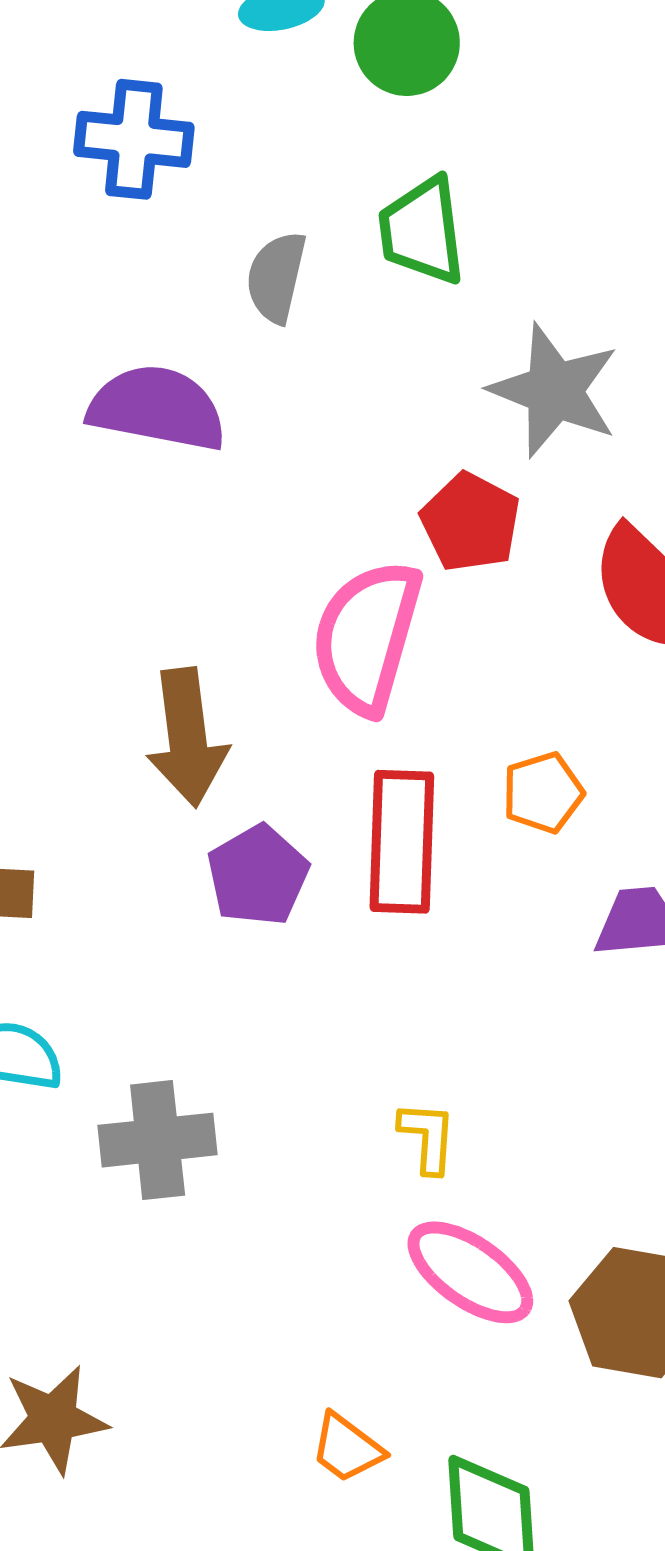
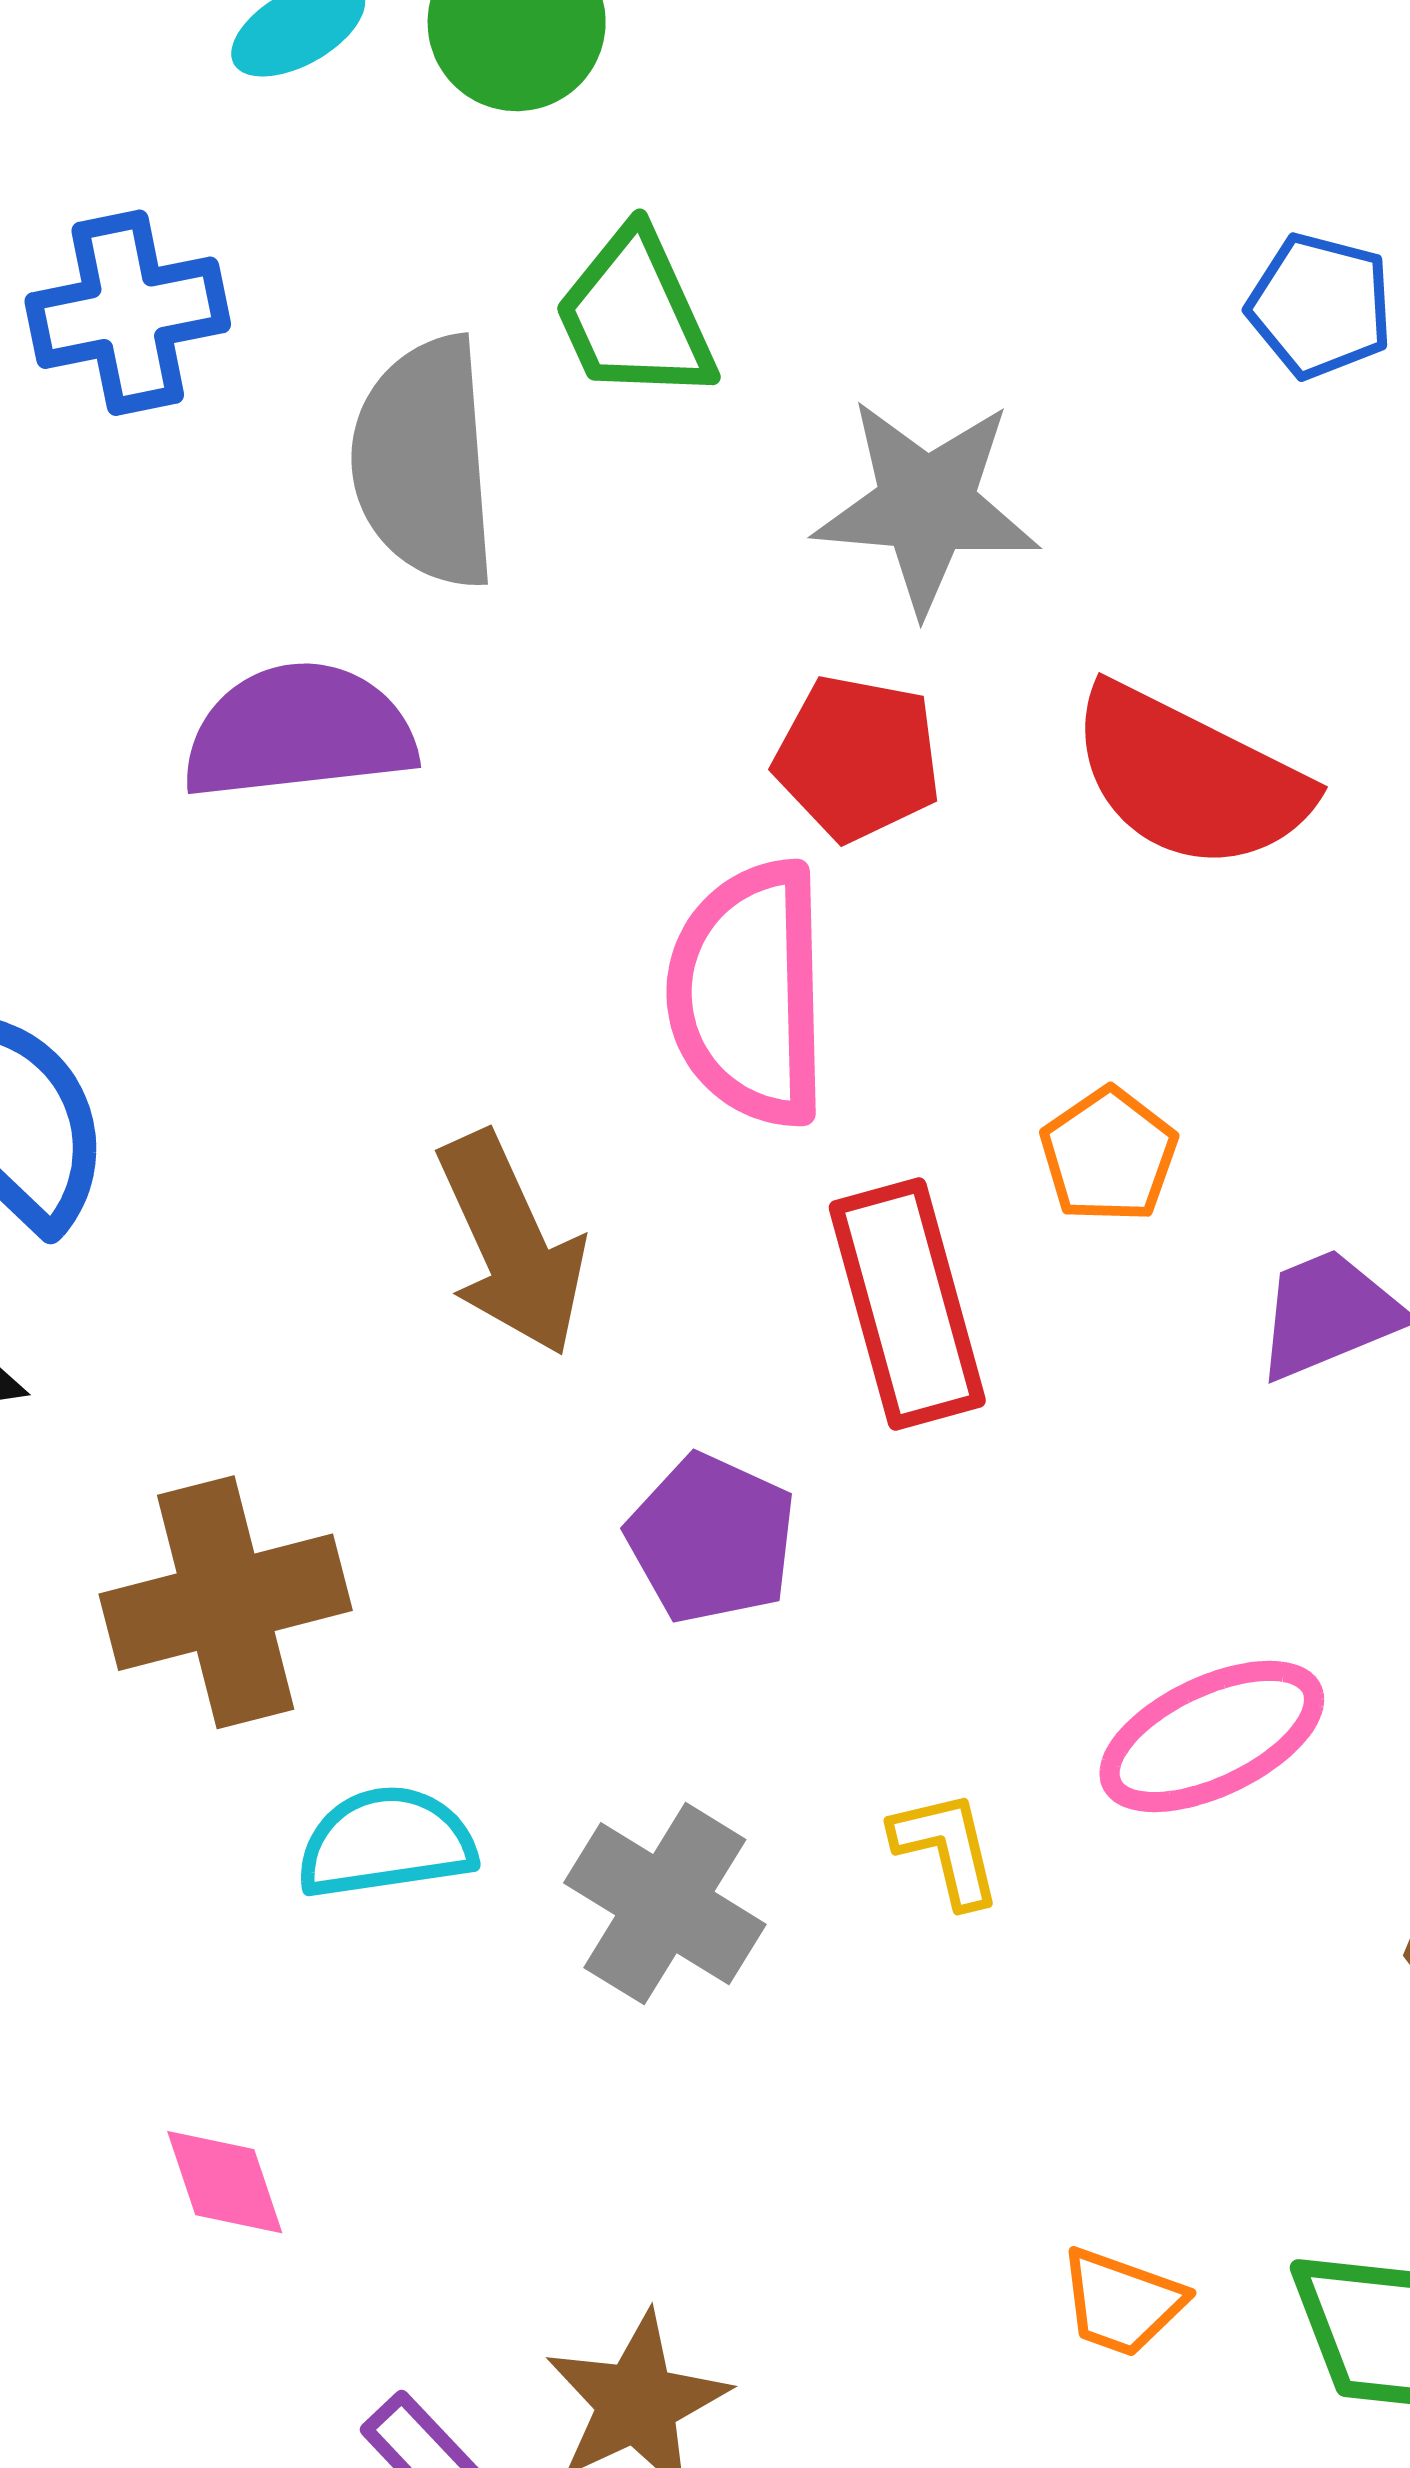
gray semicircle: (276, 277) -> (425, 462), size x1.6
purple pentagon: (258, 875) -> (712, 1539), moved
yellow L-shape: (428, 1137) -> (946, 1848), moved
gray cross: (158, 1140) -> (665, 1904), turned -35
pink ellipse: (470, 1272) -> (1212, 1736), moved, turned -43

